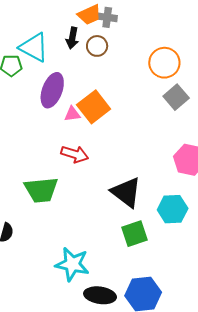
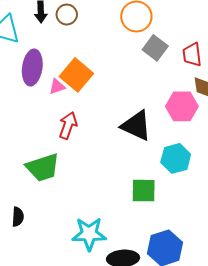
red arrow: (75, 154) -> (68, 125), turned -76
black triangle: (126, 192) -> (136, 126), moved
green square: (135, 234) -> (144, 191), turned 32

